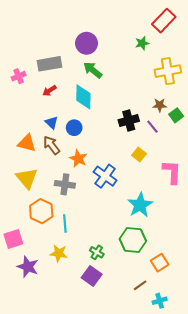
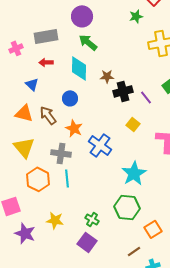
red arrow: (49, 91) -> (46, 62), turned 32
brown star: (160, 105) -> (107, 76), moved
blue triangle: (51, 123) -> (32, 84), moved
cyan line: (65, 223) -> (67, 178), moved

